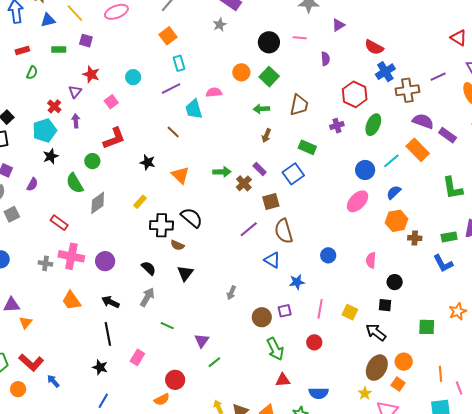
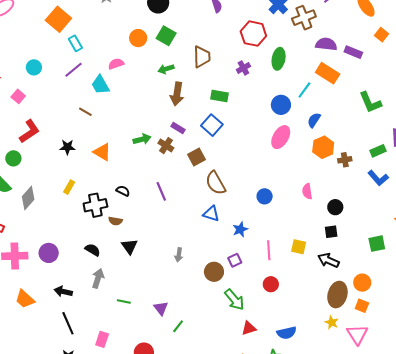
orange square: (168, 36) -> (58, 19), size x1.4
brown arrow: (266, 136) -> (177, 94), size x1.6
black semicircle: (192, 218) -> (123, 191), size x0.6
purple line: (249, 229) -> (161, 191), moved, turned -60

